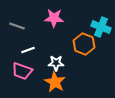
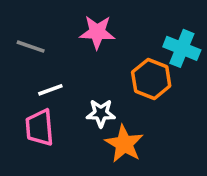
pink trapezoid: (22, 71) -> (40, 128), turned 65
orange star: (55, 82) -> (124, 144), moved

